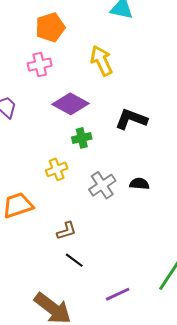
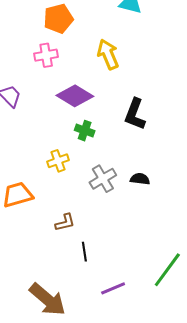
black L-shape: (131, 119) -> (135, 114), turned -92
green cross: (82, 138) -> (85, 131), turned 30
black line: (74, 260) -> (84, 252), moved, turned 42

